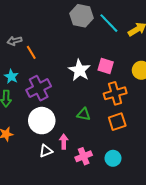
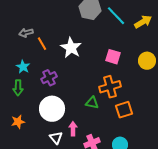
white star: (79, 70) -> (71, 48), moved
purple cross: (39, 88) -> (49, 78), size x0.7
orange cross: (115, 93) -> (110, 87), moved
white triangle: (46, 151) -> (56, 138), turned -48

